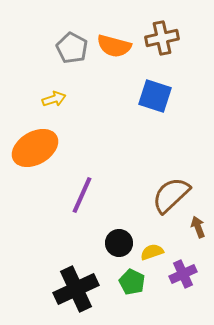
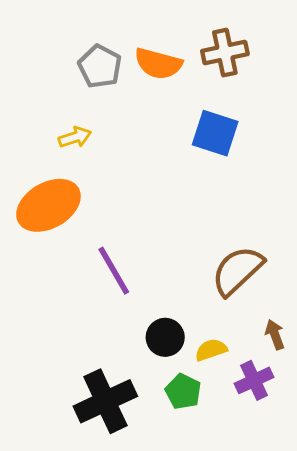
purple line: (82, 195) -> (114, 271), turned -54
brown arrow: (198, 227) -> (275, 335), moved

